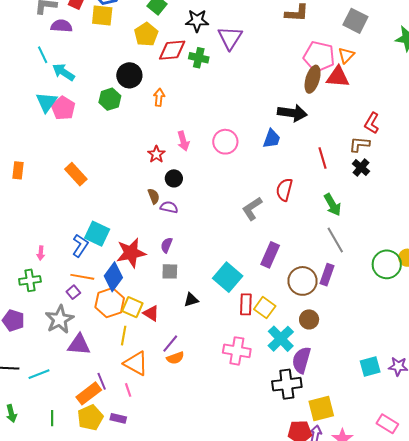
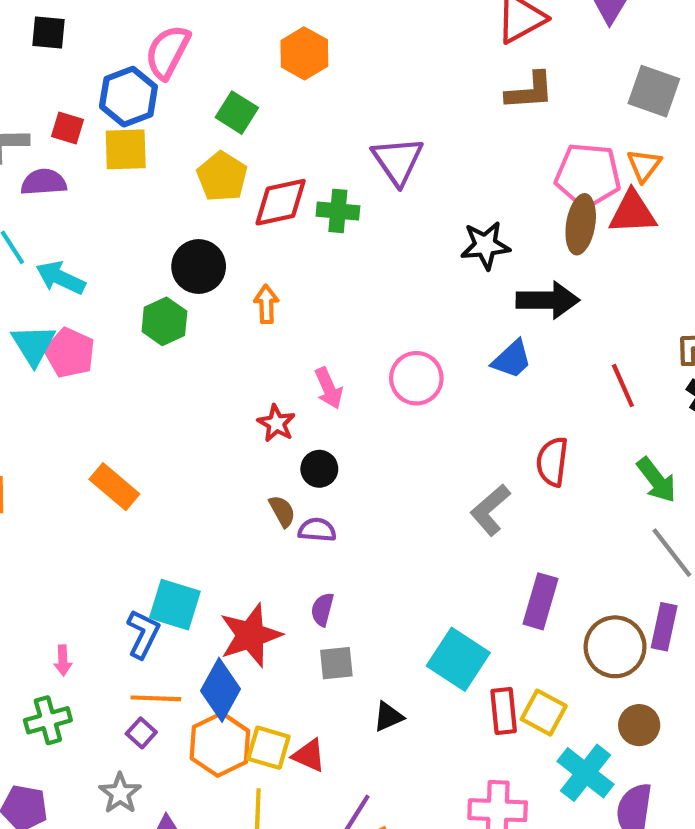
black star: (197, 21) -> (485, 245), moved
blue trapezoid: (272, 139) -> (512, 359), turned 35
gray star: (60, 319) -> (120, 793), size x0.7

